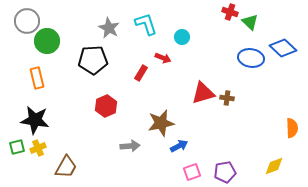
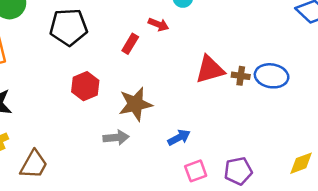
blue ellipse: (251, 58) -> (272, 76), moved
brown star: (161, 123) -> (135, 104), moved

